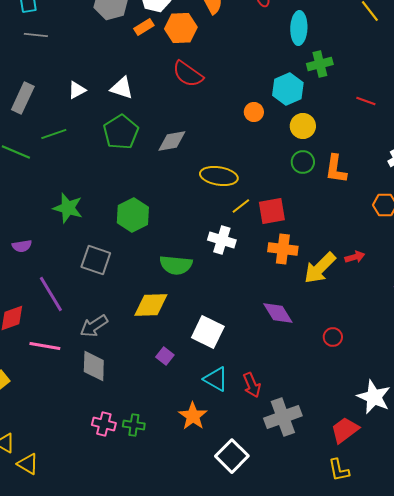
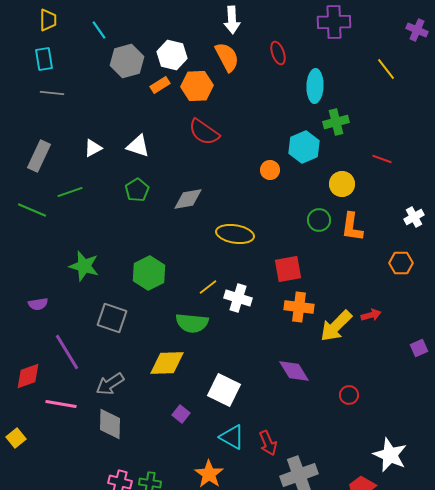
yellow circle: (303, 126) -> (342, 184), moved
green pentagon: (121, 132) -> (137, 190), size x0.7
yellow line: (241, 206) -> (208, 287), moved

